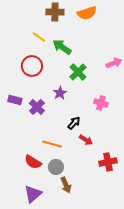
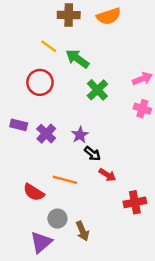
purple star: (60, 93) -> (80, 135), moved
pink cross: (101, 103) -> (142, 109), moved
black arrow: (74, 123) -> (92, 154), turned 88
red semicircle: (33, 162) -> (34, 192), moved
gray circle: (56, 167) -> (57, 219), moved

